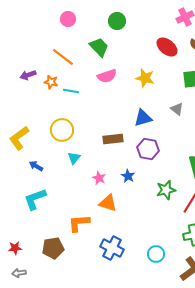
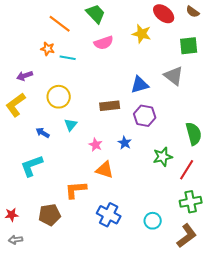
purple arrow: (28, 75) -> (25, 76), moved
yellow star: (145, 78) -> (142, 34), moved
gray triangle: (177, 109) -> (174, 76), size x1.5
blue arrow: (36, 166) -> (43, 133), moved

